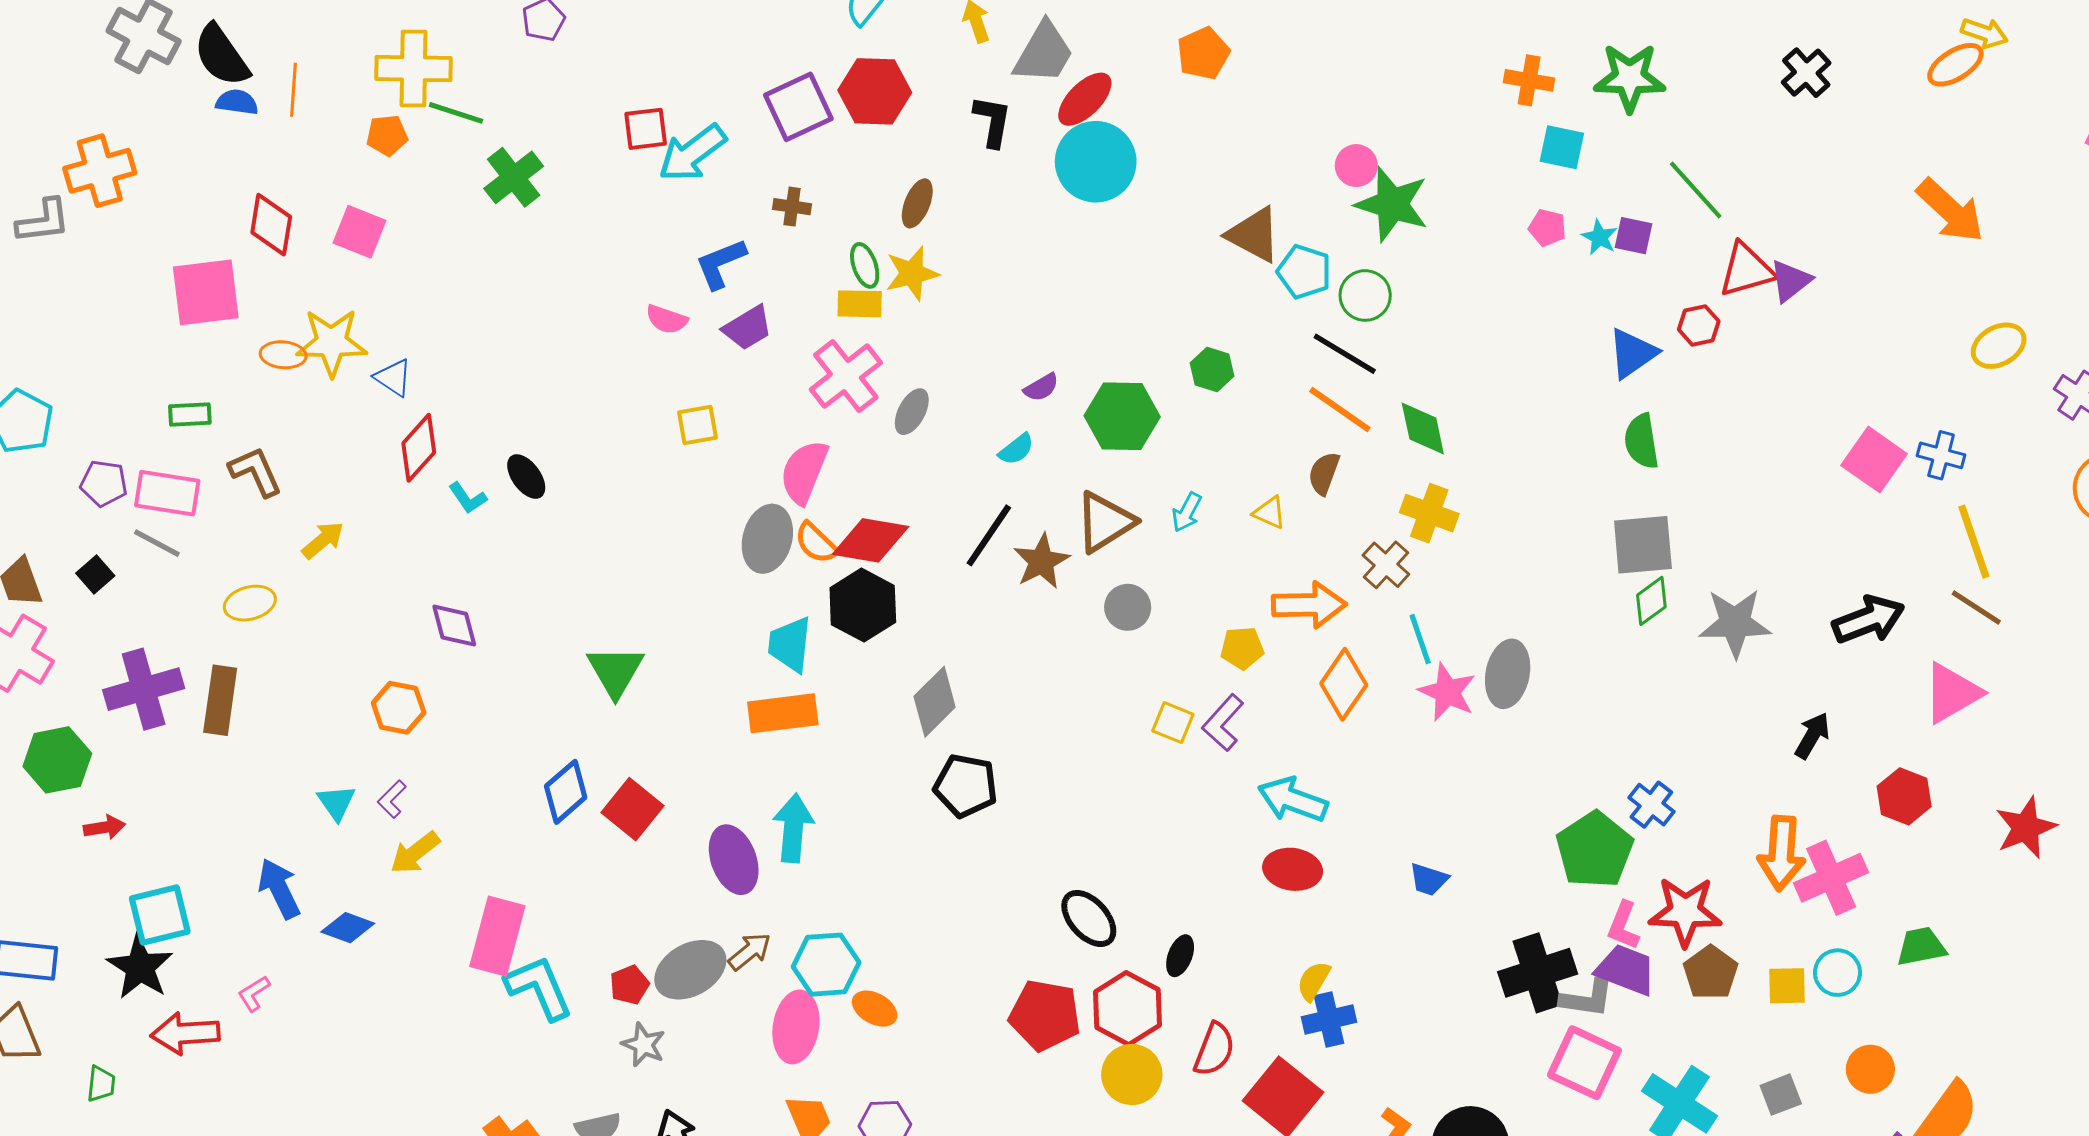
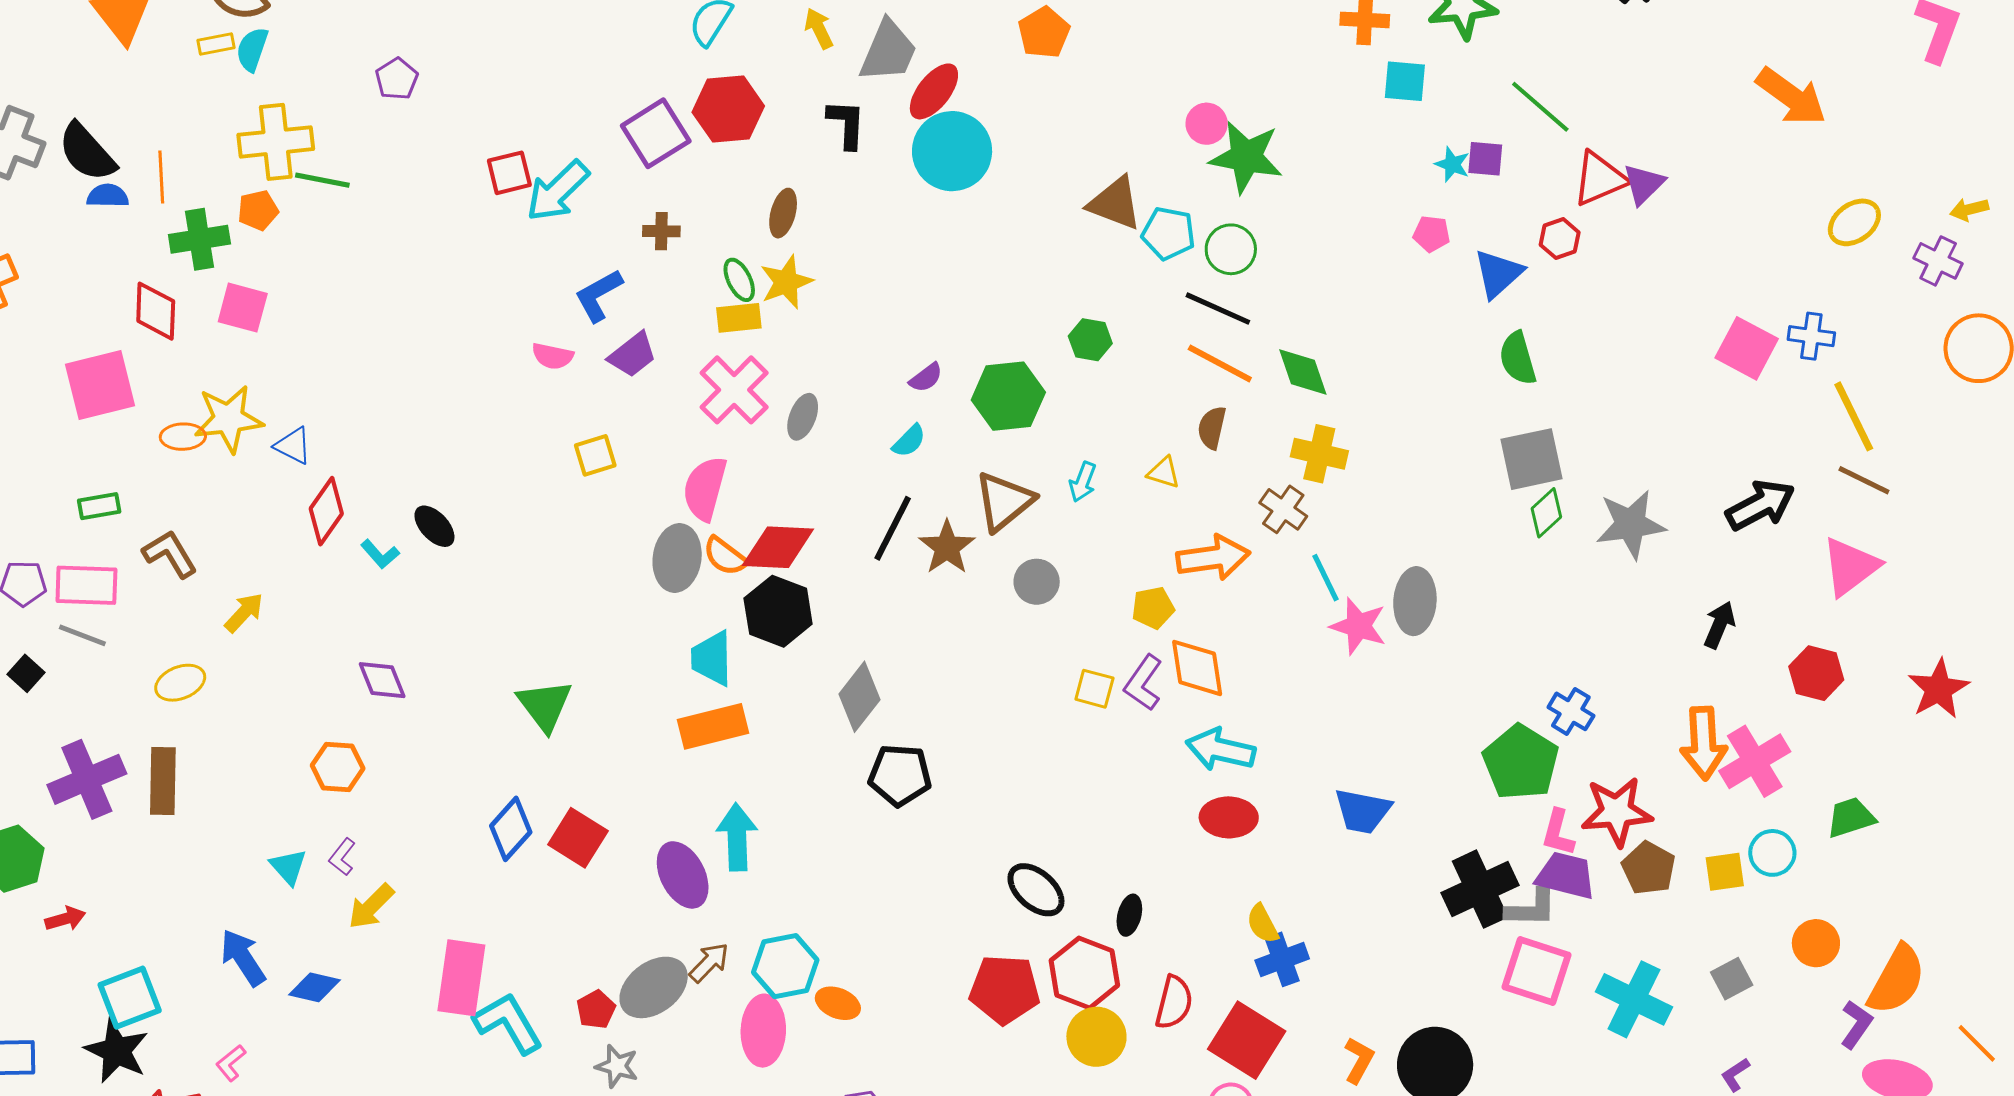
green cross: (514, 177) -> (199, 239), moved, turned 36
pink pentagon: (1547, 228) -> (1432, 234), moved
orange diamond: (1344, 684) -> (1197, 668), moved, turned -36
blue trapezoid: (1429, 879) -> (1363, 811), size x1.5
yellow semicircle: (1314, 981) -> (1263, 924), turned -51

